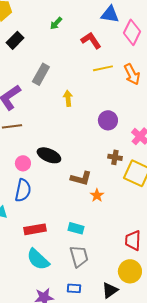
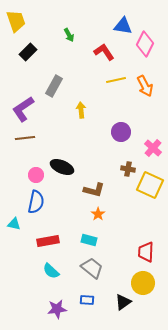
green arrow: (56, 23) -> (69, 35), turned -72
orange star: (97, 195) -> (98, 214), moved
gray trapezoid: (79, 256) -> (92, 268), turned -35
cyan semicircle: (38, 259) -> (51, 271), size x0.7

